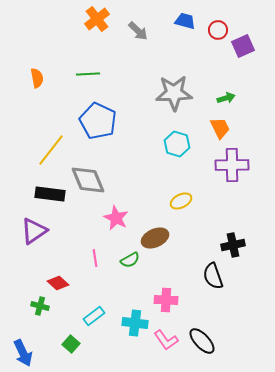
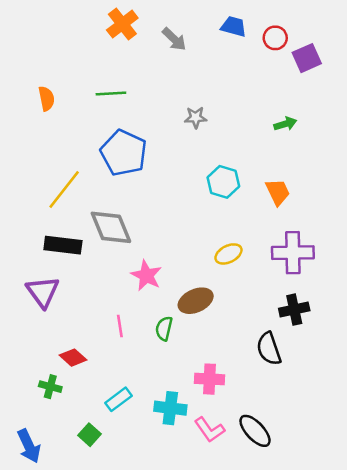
gray star: (174, 93) -> (196, 117), moved, size x0.5
orange trapezoid: (220, 128) -> (278, 192), moved
purple cross: (232, 165) -> (293, 253), moved
purple triangle: (34, 231) -> (43, 292), turned -32
green semicircle: (130, 260) -> (164, 329), turned 132

